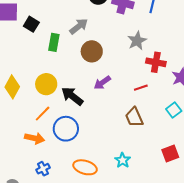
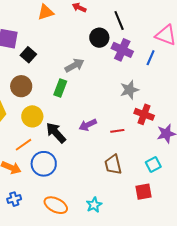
green rectangle: (54, 42) -> (60, 88), moved
brown circle: (92, 51) -> (21, 86), moved
red line: (141, 88) -> (117, 131), moved
red square: (170, 153) -> (143, 192), moved

